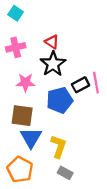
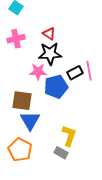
black star: (53, 64) -> (50, 54), turned 30
pink star: (25, 83) -> (38, 72), moved
yellow L-shape: (59, 146) -> (69, 136), moved

